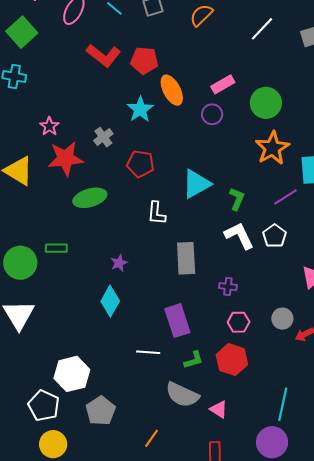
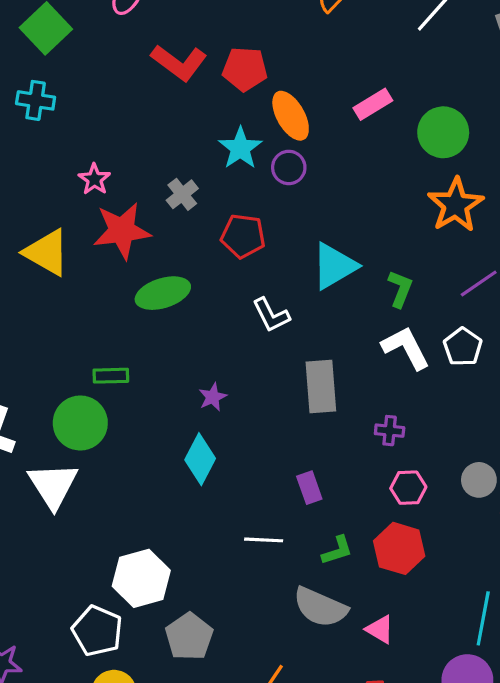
purple circle: (212, 114) -> (289, 167), moved
white L-shape: (156, 213) -> (271, 315), turned -30
green circle: (20, 263) -> (80, 423), moved
purple rectangle: (177, 321) -> (309, 488), size x0.6

